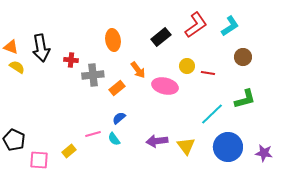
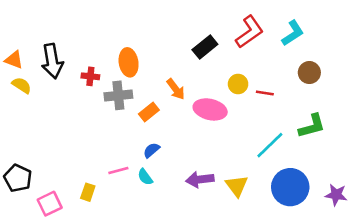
orange ellipse: (113, 40) -> (129, 62), moved
yellow rectangle: (69, 151) -> (88, 192), turned -32
pink square: (39, 160) -> (50, 204), turned -30

